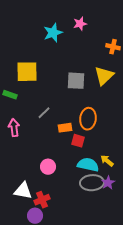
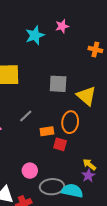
yellow triangle: (104, 76) -> (86, 96), moved, turned -35
cyan semicircle: (88, 165) -> (72, 191), moved
gray ellipse: (92, 183) -> (52, 187), moved
purple star: (108, 183) -> (88, 176), moved

